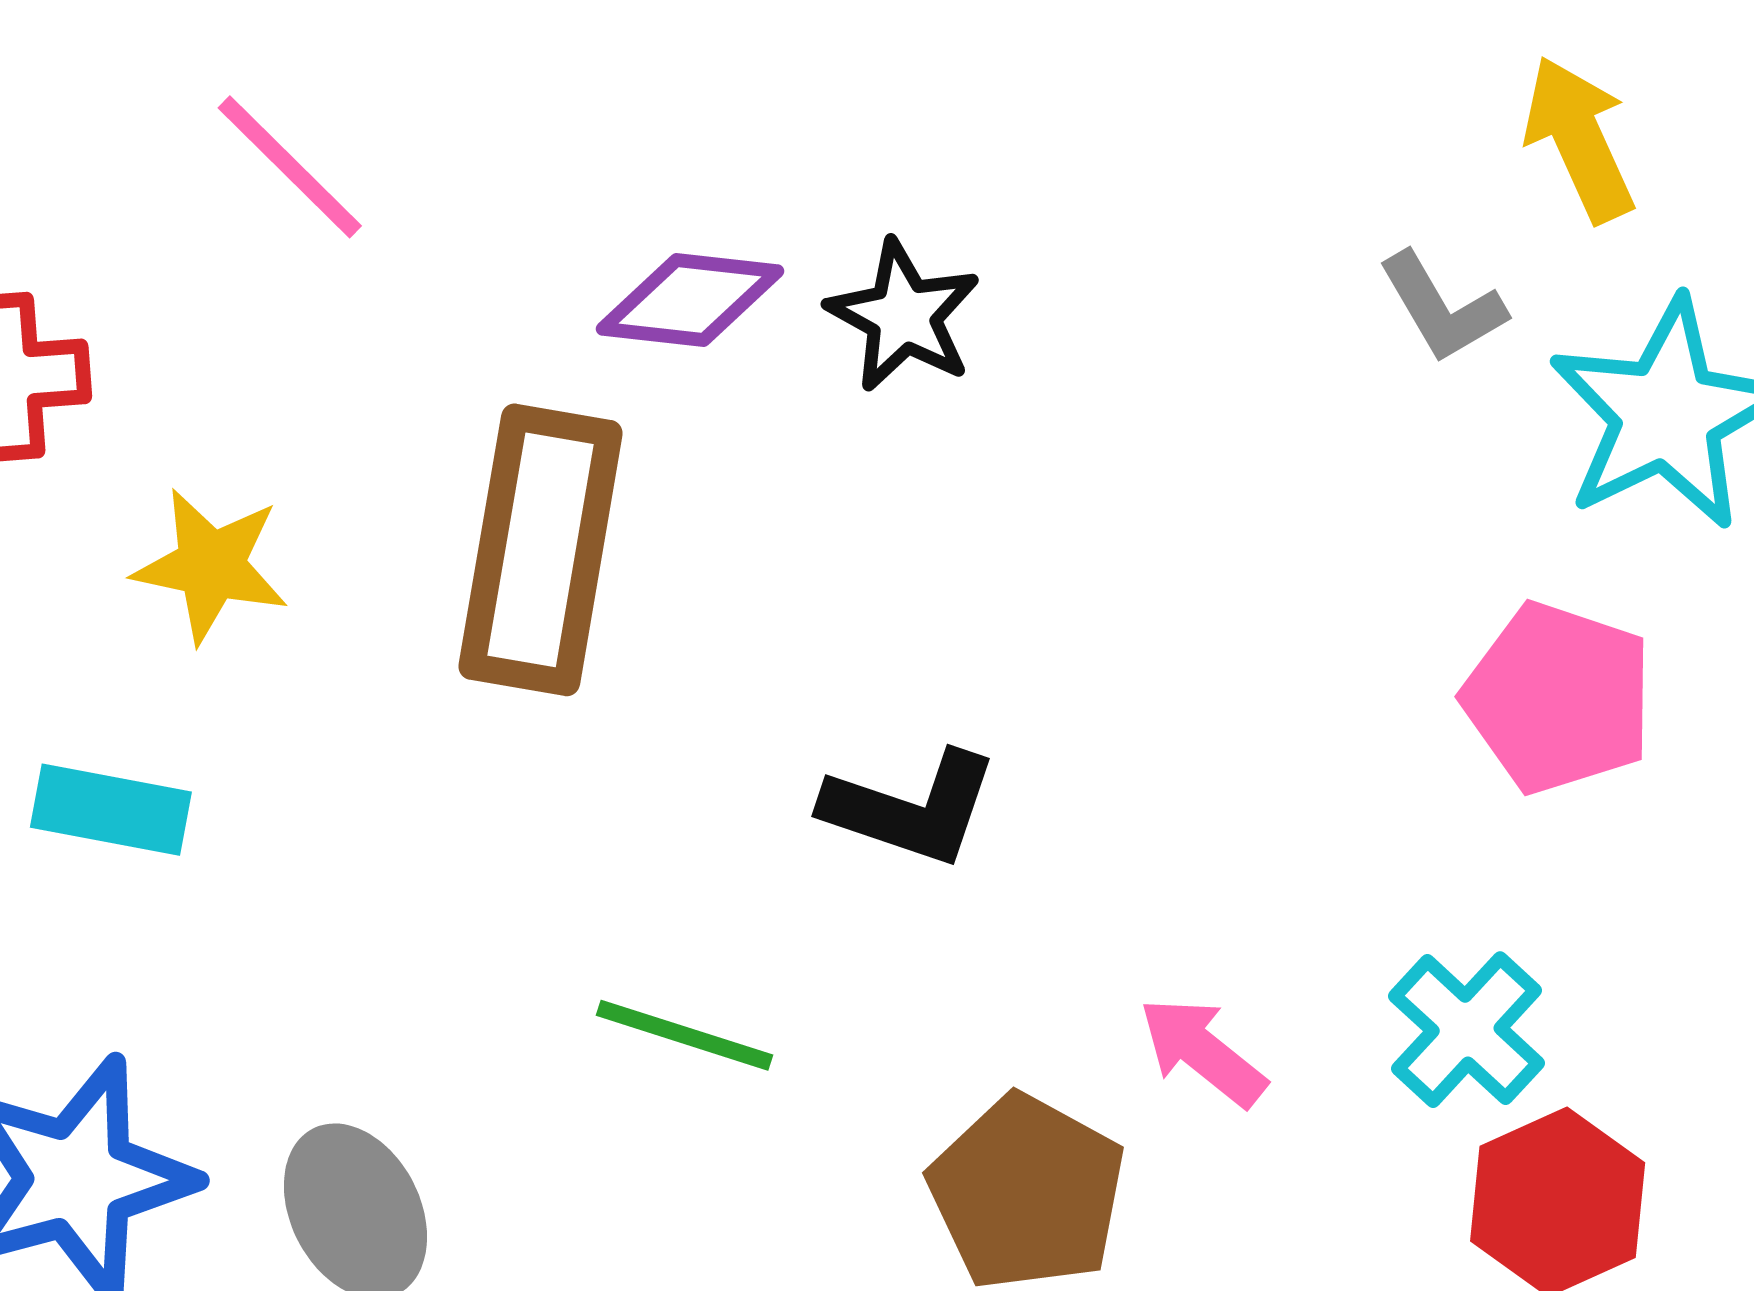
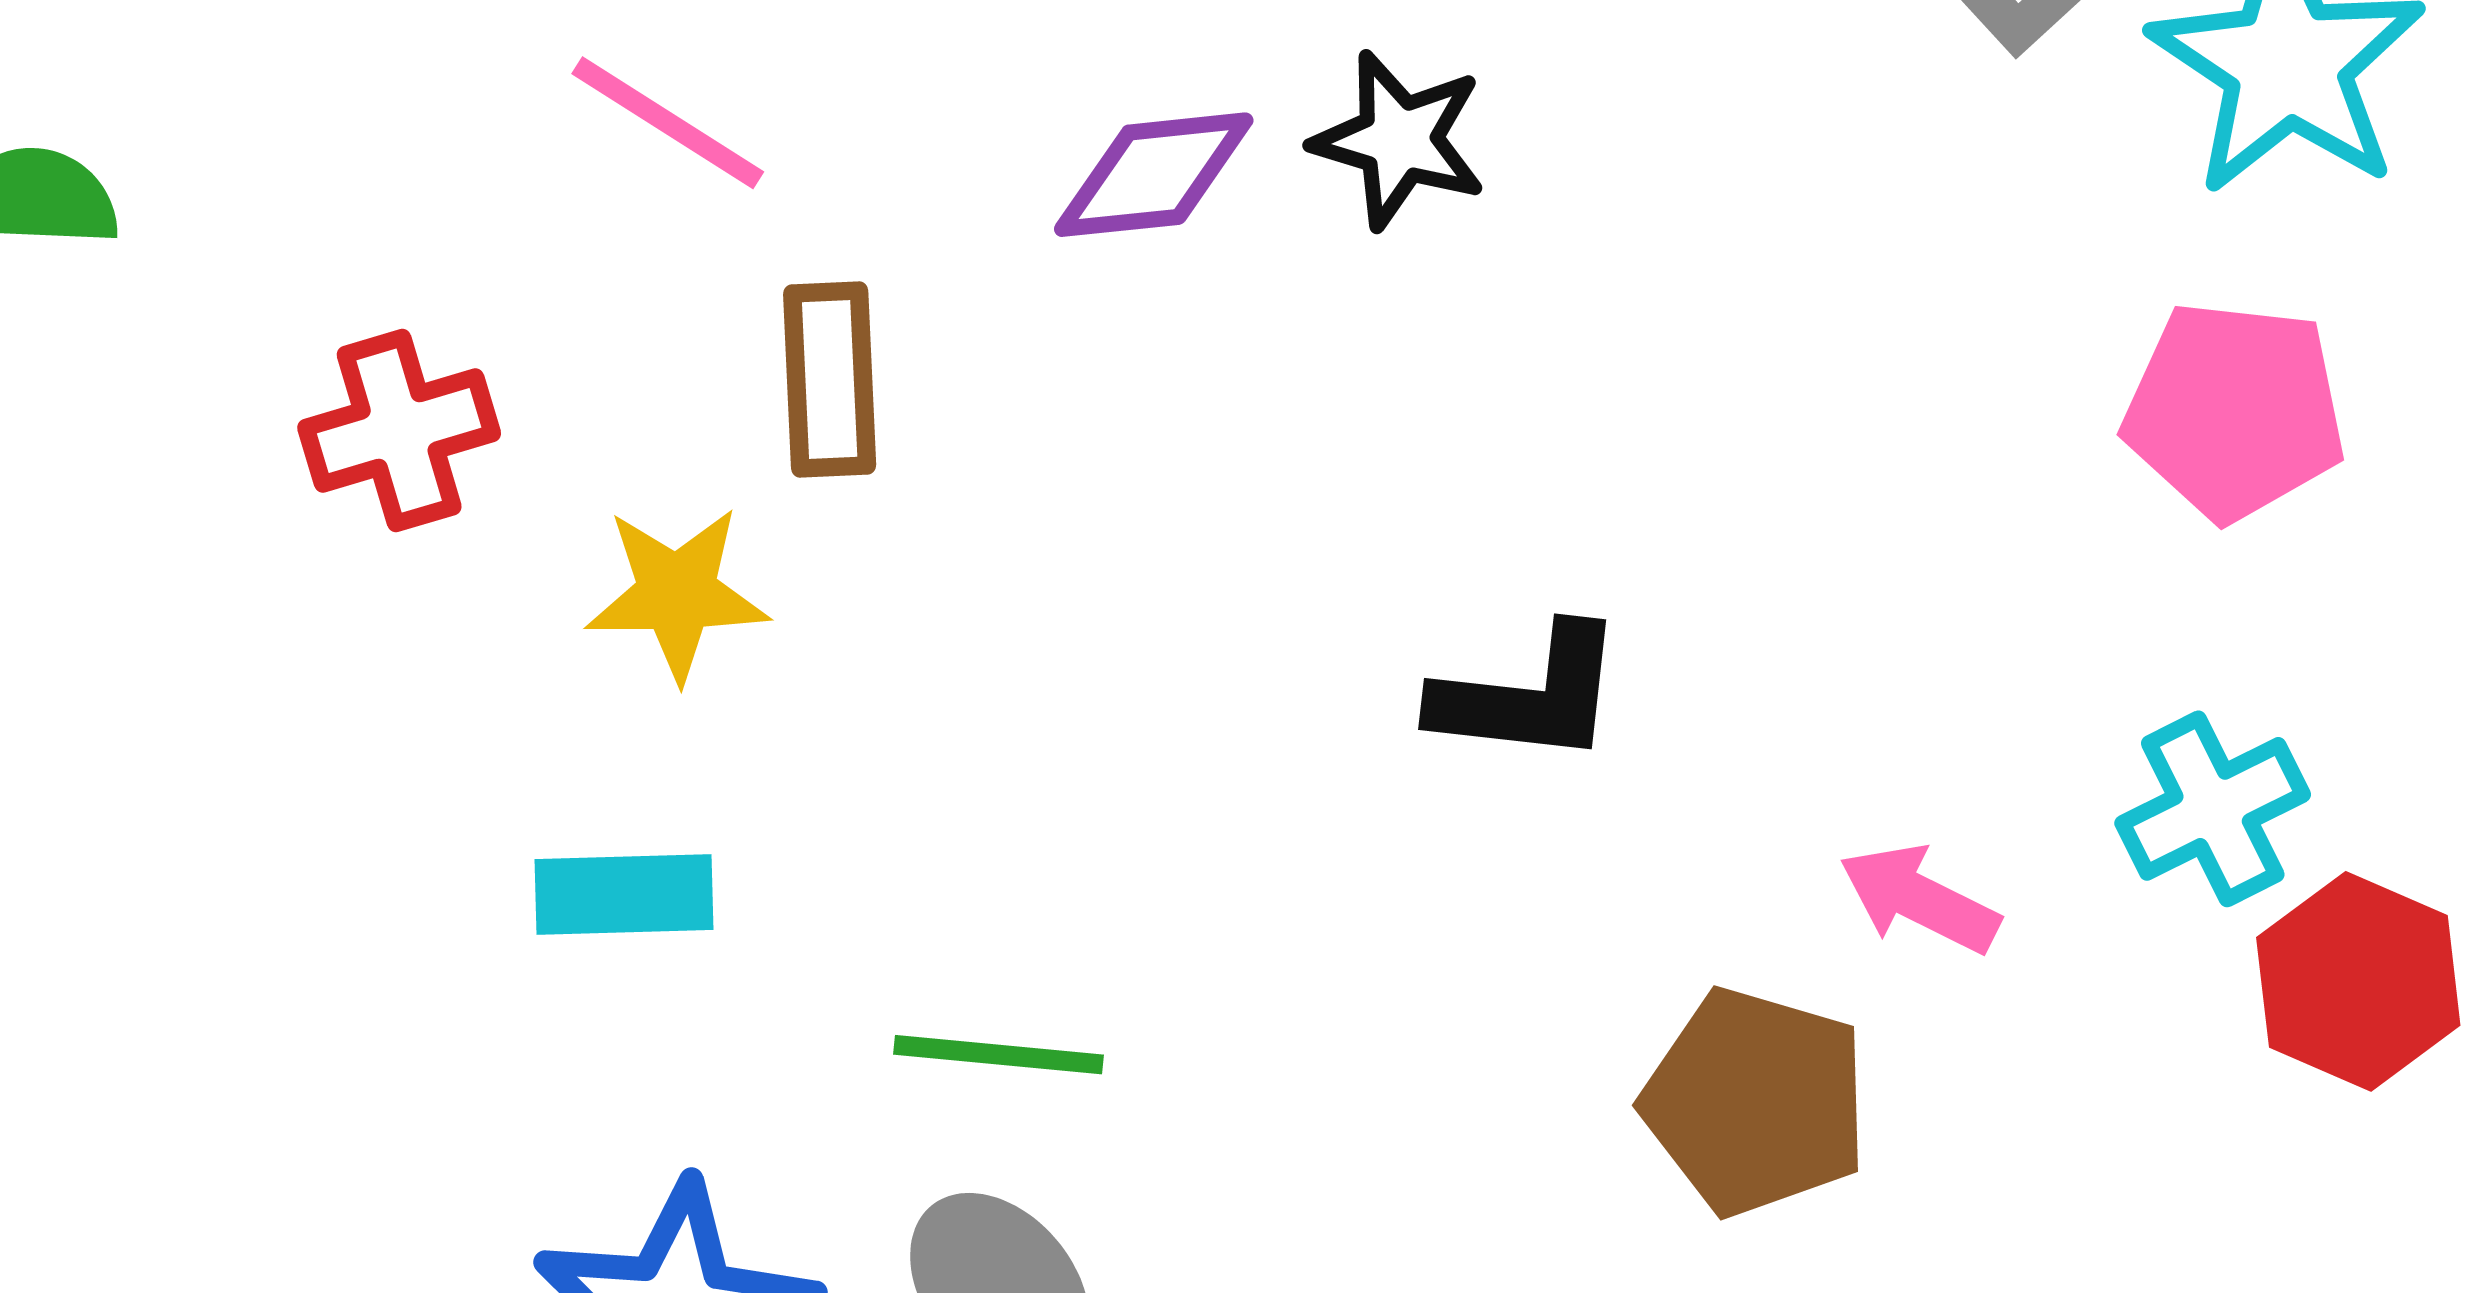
brown rectangle: (541, 550) -> (830, 379), moved, size x0.6
cyan cross: (1467, 1030) -> (2213, 809), turned 33
green line: (685, 1035) -> (999, 1055), moved

